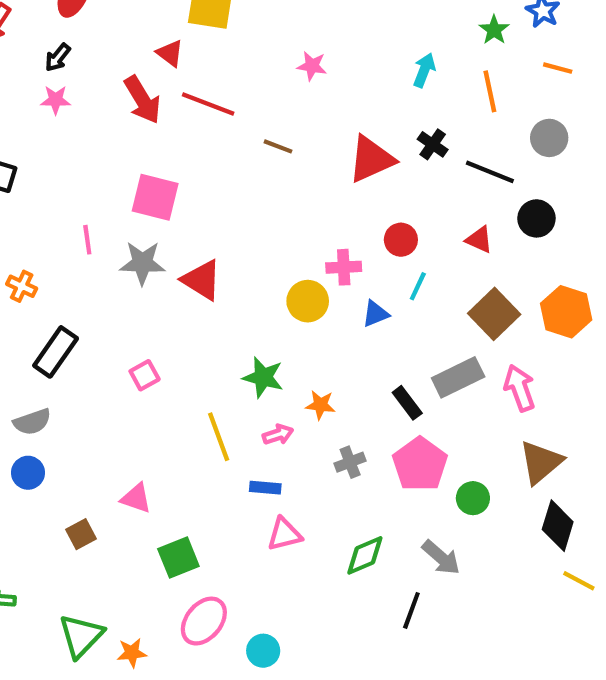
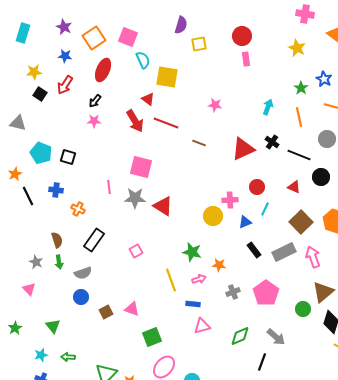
black rectangle: (407, 403) -> (254, 250), moved
green circle: (473, 498) -> (303, 309), moved
brown square: (81, 534) -> (106, 312), moved

